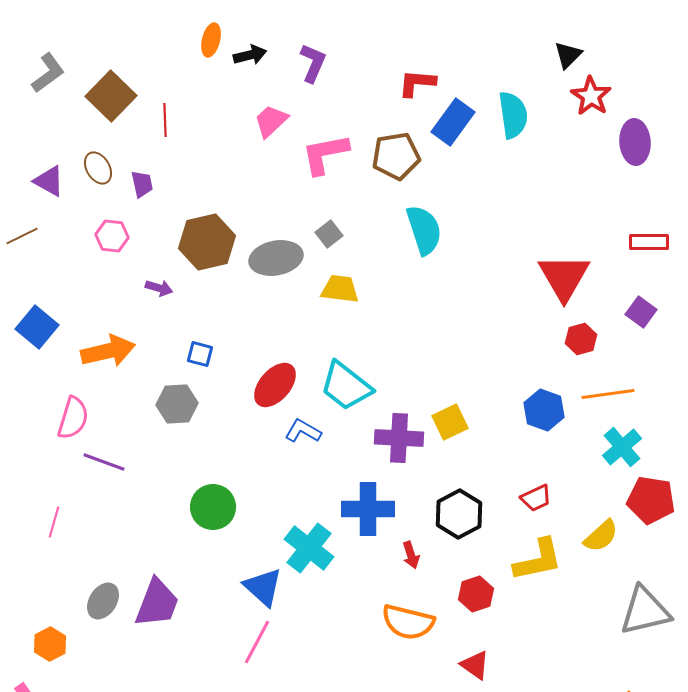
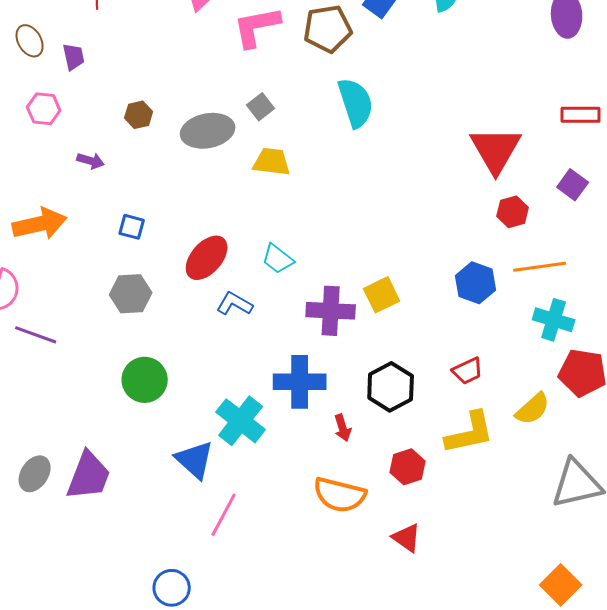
brown hexagon: (207, 242) -> (139, 115), size x0.5
cyan trapezoid: (346, 386) -> (278, 259), size x0.6
gray hexagon: (177, 404) -> (131, 294), moved
cyan cross: (622, 447) -> (554, 320), turned -33
pink line: (257, 642) -> (224, 515), moved

